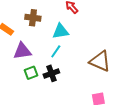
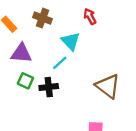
cyan triangle: (61, 31) -> (71, 41), turned 42
green square: (31, 73) -> (25, 81), turned 32

